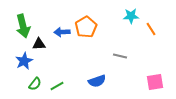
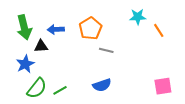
blue arrow: (62, 32) -> (56, 29), moved
gray line: (120, 56) -> (106, 50), moved
green semicircle: (35, 84) -> (37, 88), size x1.5

